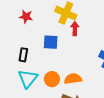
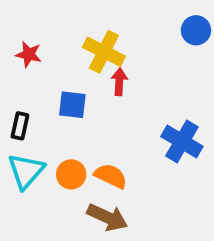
orange semicircle: (73, 79) -> (111, 176), turned 30

